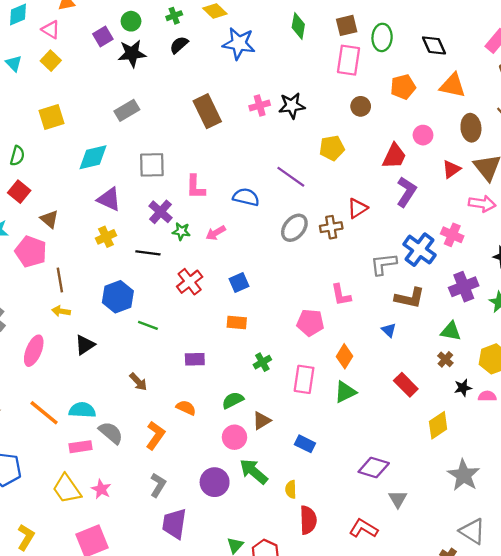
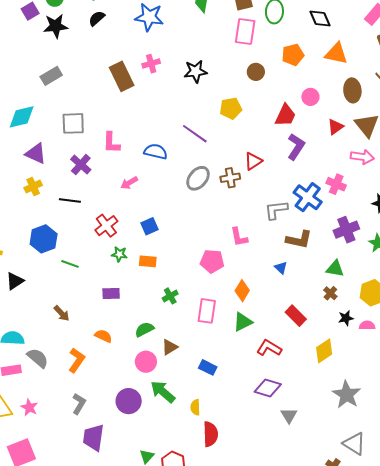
pink cross: (260, 106) -> (151, 64), moved
green star: (181, 231) -> (119, 254), moved
red L-shape: (363, 528) -> (269, 348), moved

